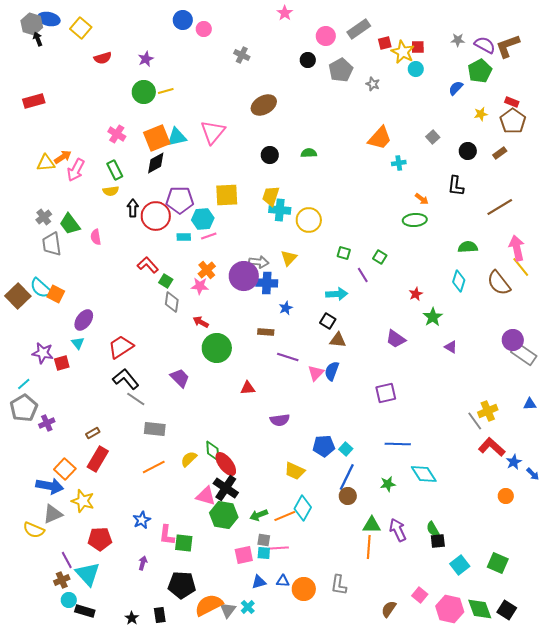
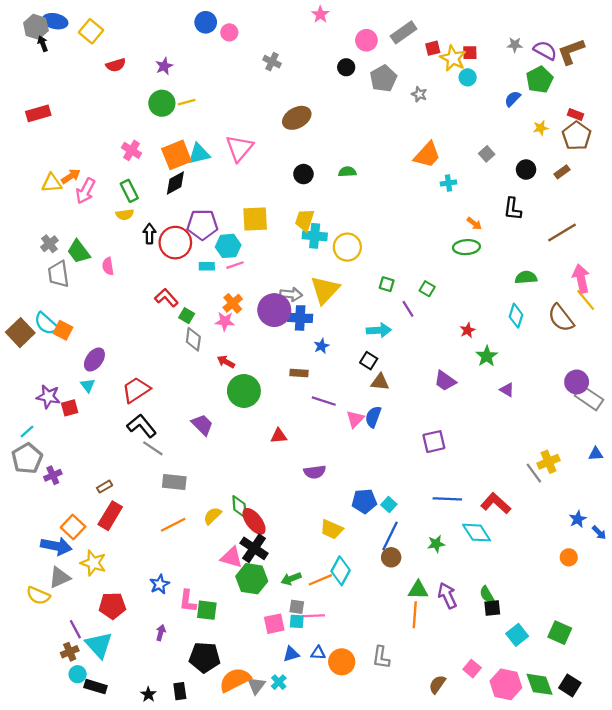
yellow triangle: (289, 258) -> (325, 290), size x1.6
red L-shape: (492, 447) -> (496, 503), moved

